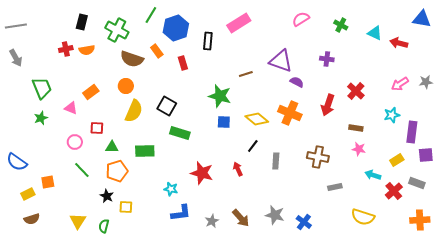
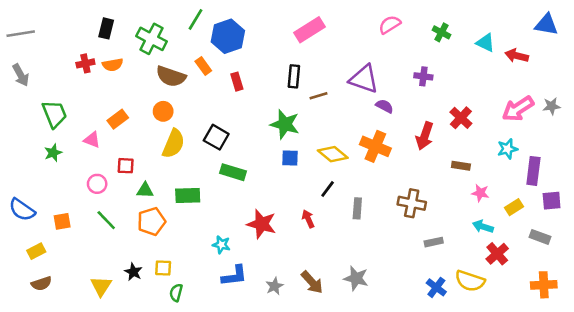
black rectangle: (208, 41) -> (294, 76), moved
pink arrow: (400, 84) -> (518, 109), size x1.4
pink star: (359, 149) -> (480, 193), moved
orange square: (48, 182) -> (62, 221), moved
red cross: (394, 191) -> (497, 254), moved
black star: (107, 196) -> (133, 272), moved
blue cross: (304, 222) -> (436, 287), moved
green semicircle: (104, 226) -> (176, 293), moved

